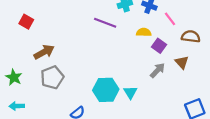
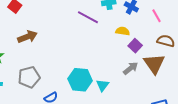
pink line: (170, 19) -> (157, 16), moved
brown triangle: (182, 62) -> (154, 64), size x1.6
gray pentagon: (52, 77) -> (29, 77), moved

